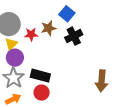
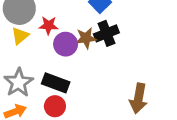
brown star: (49, 28) -> (86, 38), moved
purple circle: (15, 58) -> (66, 44), moved

